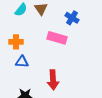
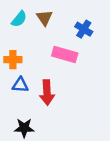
red arrow: (53, 80) -> (47, 92), moved

